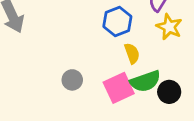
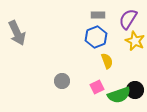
green semicircle: (145, 81) -> (119, 95), moved
pink square: (119, 88) -> (97, 87), size x0.6

